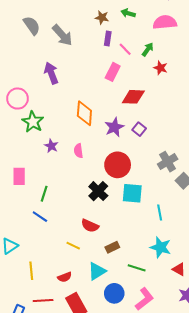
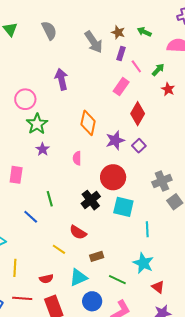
gray arrow: (62, 35) -> (94, 42), moved
red diamond: (133, 97) -> (138, 114), turned -70
purple star: (51, 146) -> (43, 149), moved
green line: (44, 194) -> (50, 199), moved, turned -42

